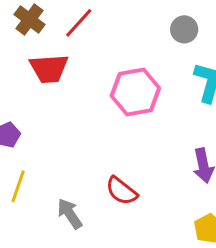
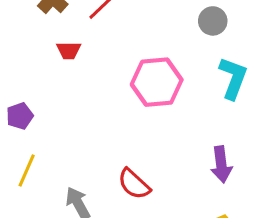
red trapezoid: (49, 69) -> (69, 50), size x0.6

